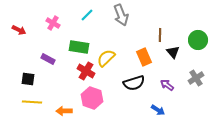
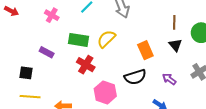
red arrow: (19, 30) -> (12, 11), moved
brown line: (160, 35) -> (174, 22), moved
yellow semicircle: (106, 58) -> (106, 39), moved
pink hexagon: (92, 98) -> (105, 92), moved

